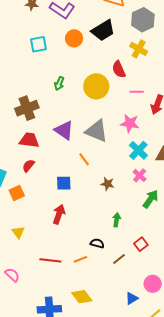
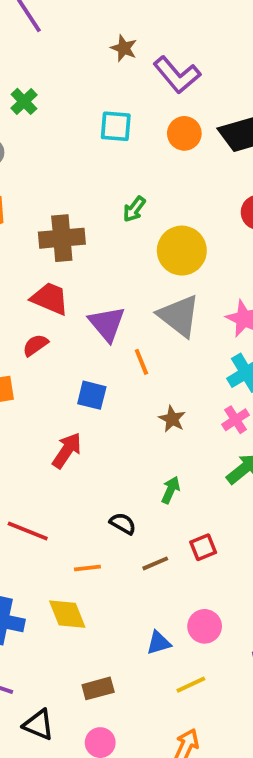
yellow circle: (96, 86) -> (182, 251), moved
purple triangle: (64, 130) -> (107, 324), moved
orange line: (81, 259) -> (87, 568), moved

